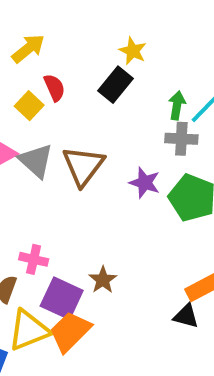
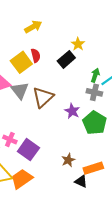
yellow arrow: (28, 49) -> (33, 27), moved
yellow square: (29, 106) -> (21, 62), size x1.5
brown star: (103, 280) -> (68, 160), moved
purple square: (62, 298) -> (28, 150), moved

